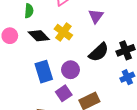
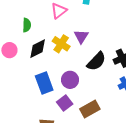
purple triangle: (96, 16) -> (81, 36), moved
black diamond: (39, 36) -> (38, 49), turned -70

